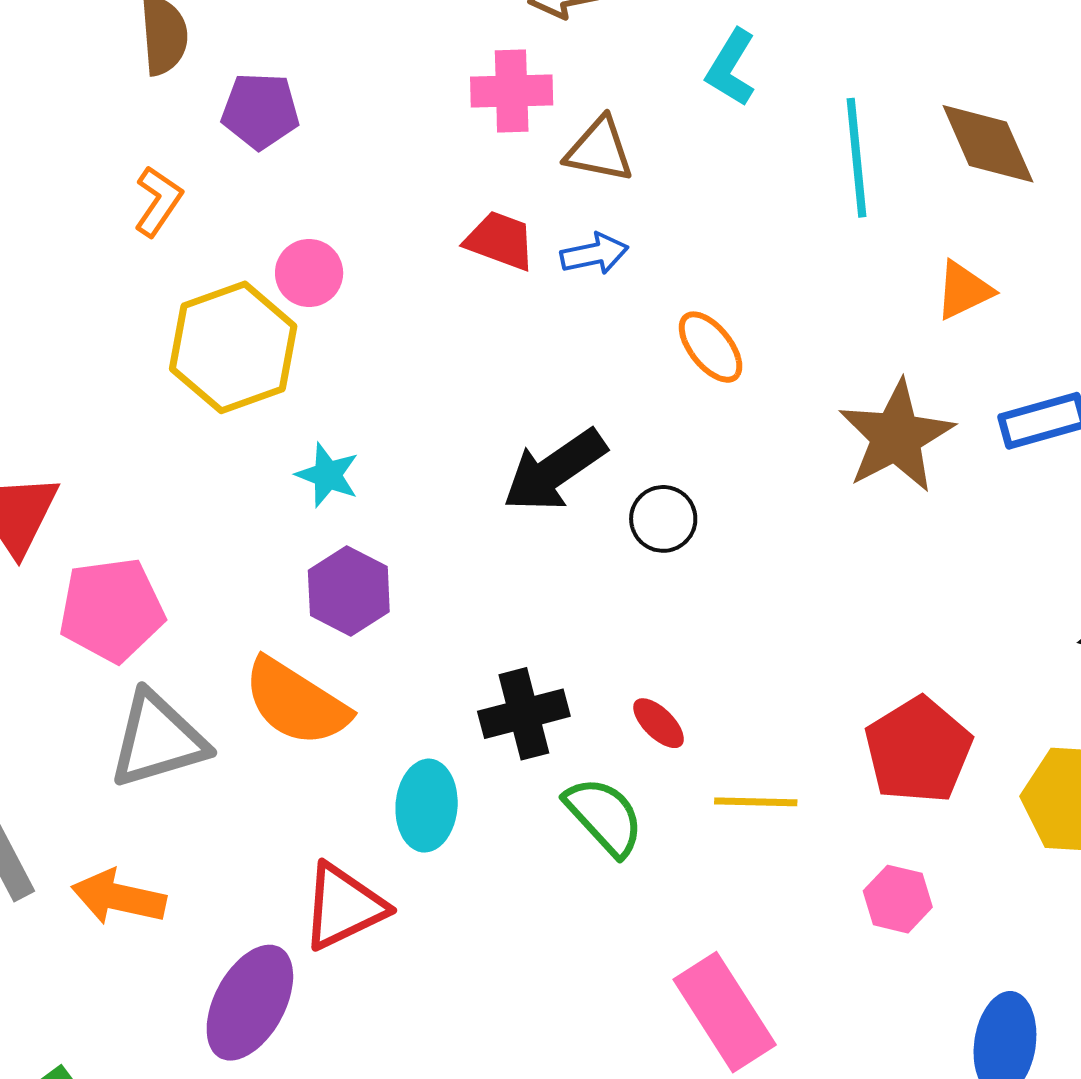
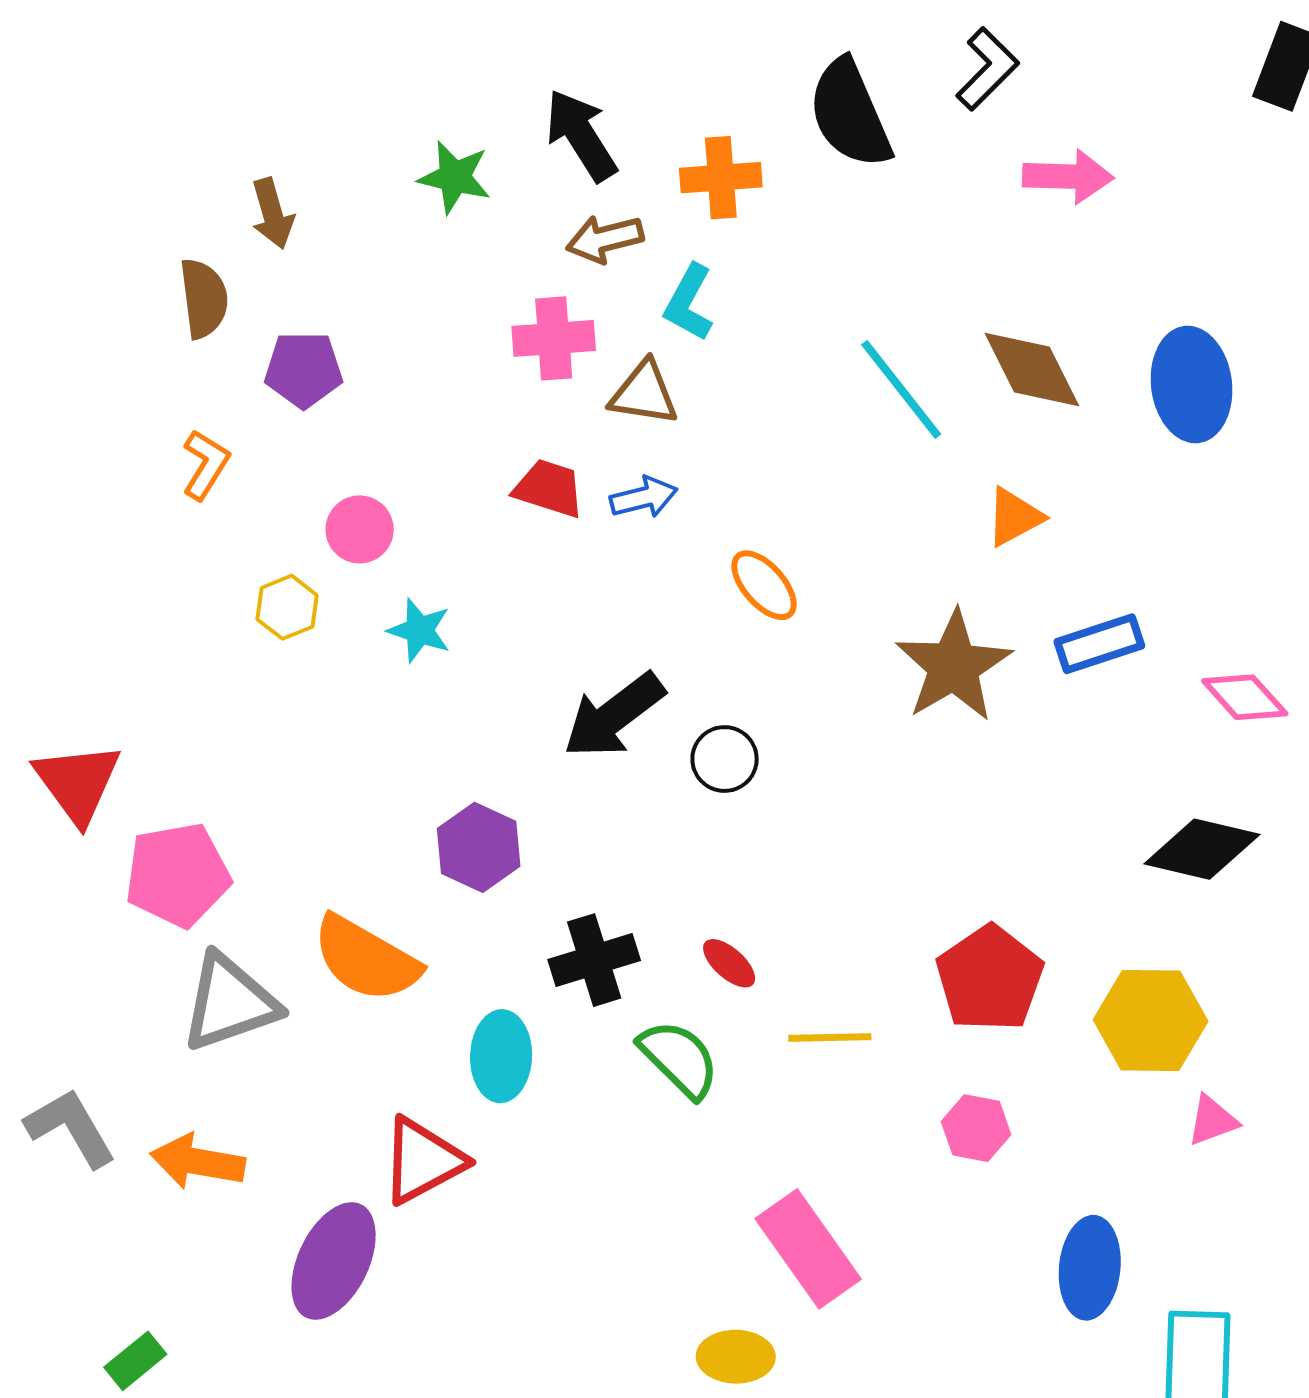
cyan L-shape: (731, 68) -> (689, 303), moved
cyan line: (857, 158) -> (901, 389), turned -30
yellow hexagon: (233, 347) -> (287, 607), size x0.5
cyan star: (328, 475) -> (419, 630), moved
purple hexagon: (349, 591) -> (479, 847), moved

